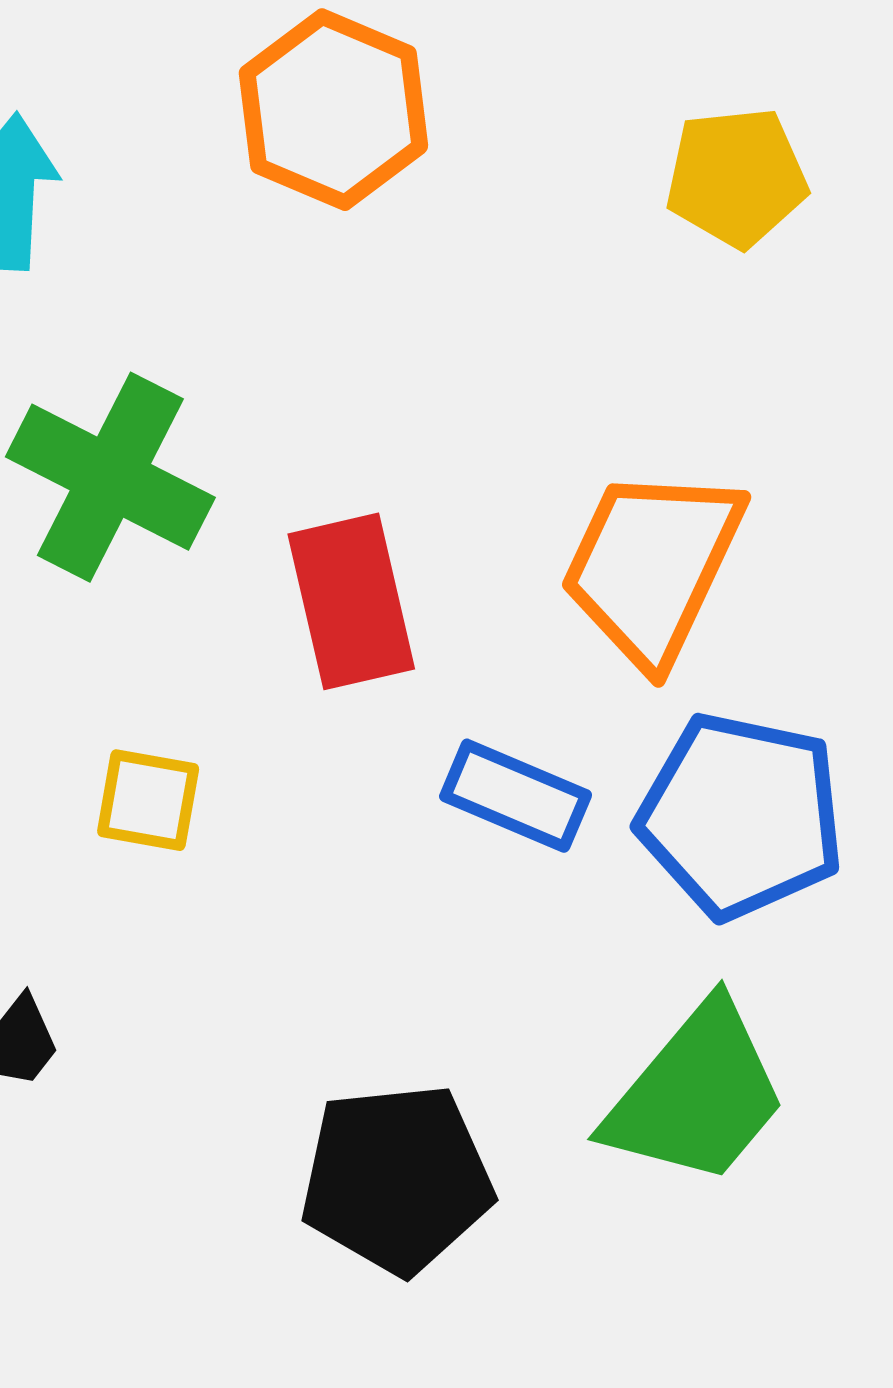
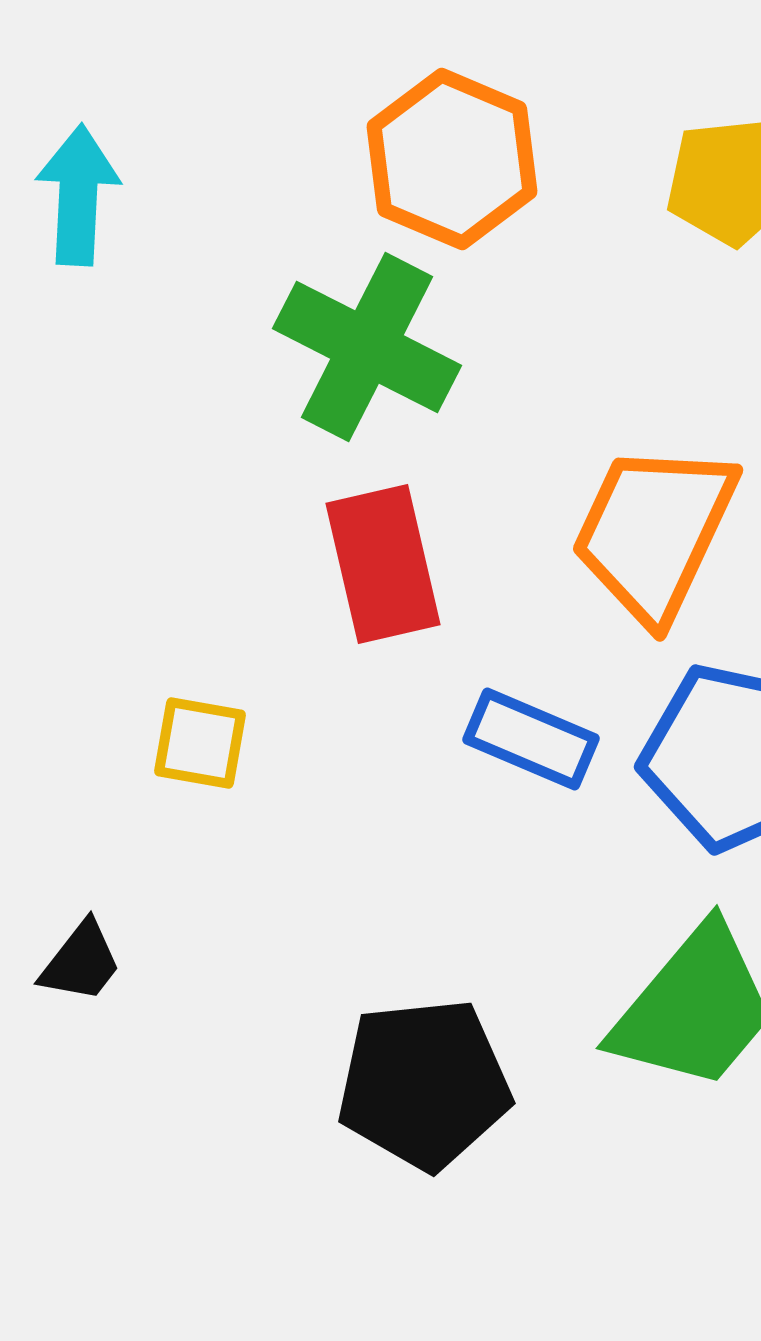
orange hexagon: (333, 110) -> (452, 159), moved
green cross: (110, 477) -> (367, 347), moved

